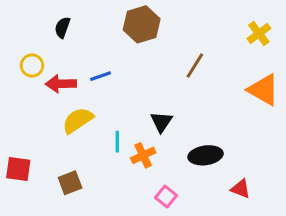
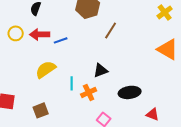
brown line: (195, 65) -> (111, 30), moved
red arrow: (61, 84) -> (40, 34), moved
black triangle: (161, 122) -> (101, 70), turned 35

